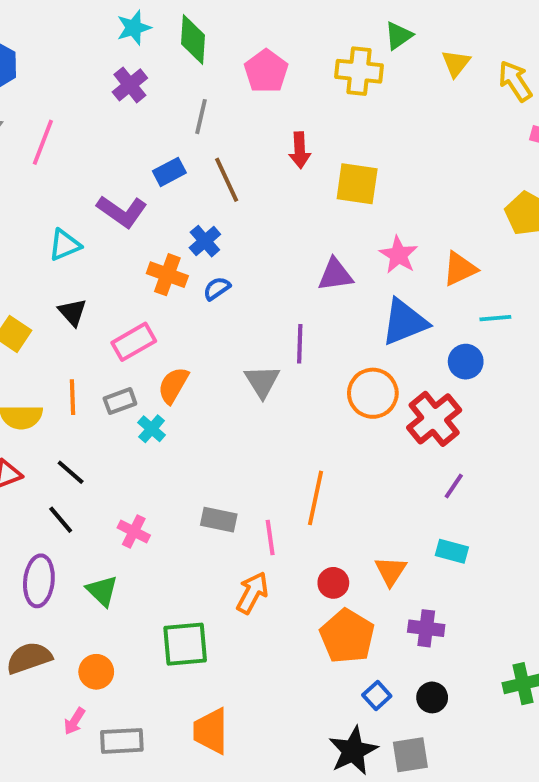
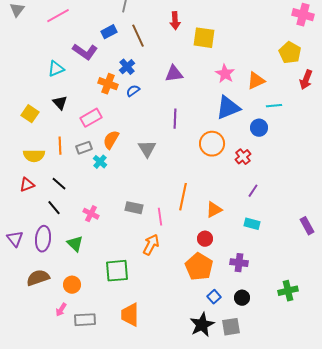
pink line: (43, 142) -> (58, 16), moved, turned 40
purple triangle: (335, 275) -> (174, 74), moved
gray triangle: (262, 381) -> (147, 149), moved
red cross: (434, 419) -> (243, 157), size x0.6
orange triangle: (391, 571) -> (214, 210), moved, turned 30
red circle: (333, 583) -> (205, 239), moved

